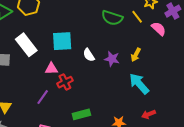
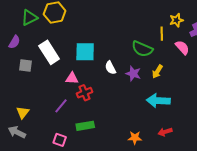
yellow line: (137, 17) -> (162, 34), turned 32
green semicircle: (112, 18) -> (142, 49), moved
cyan arrow: (139, 84) -> (158, 101), turned -50
green rectangle: (81, 114) -> (85, 126), moved

